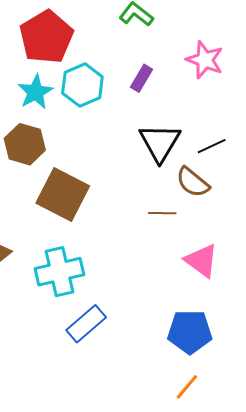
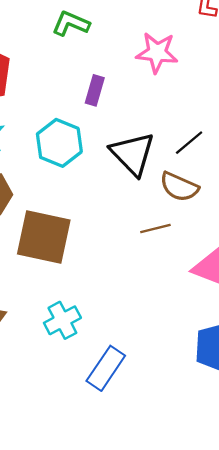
cyan hexagon: (82, 85) -> (59, 143), moved
cyan cross: (59, 272) -> (62, 320), size x0.7

